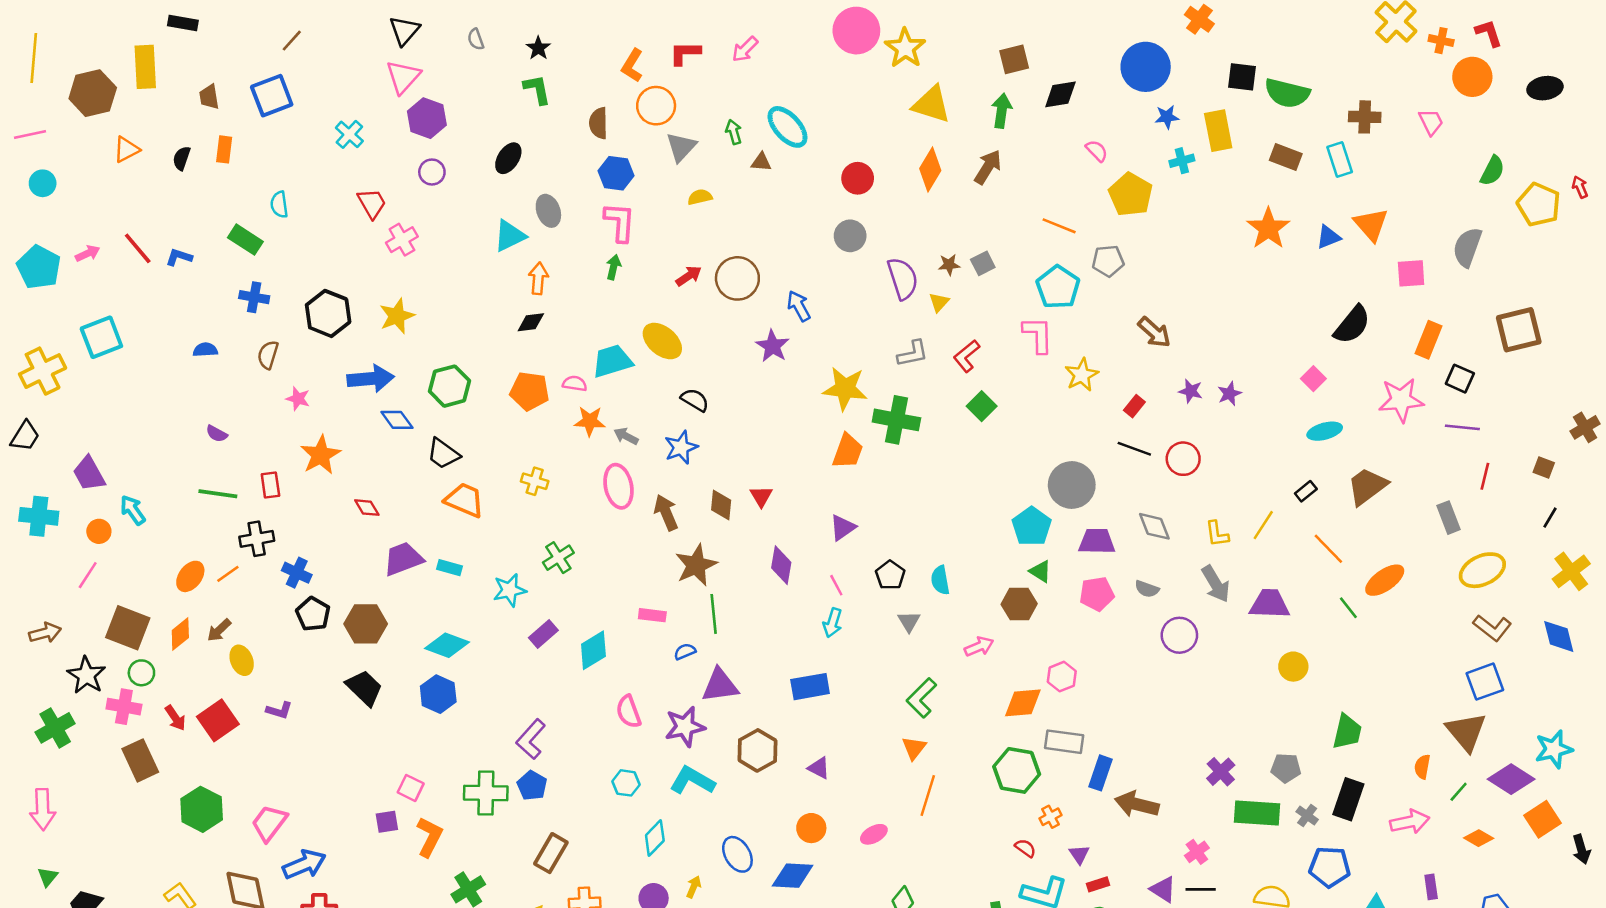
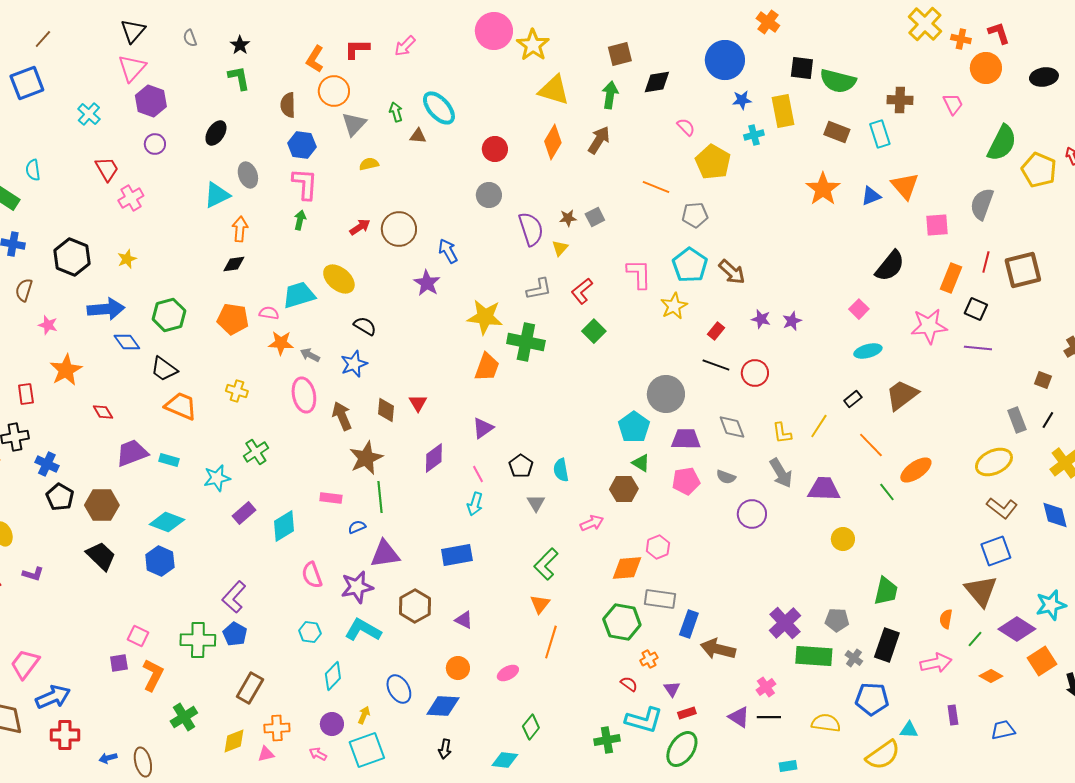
green semicircle: (1492, 171) -> (1002, 143), size x1.5
cyan pentagon: (1058, 287) -> (690, 265), moved
yellow star: (397, 316) -> (127, 259), size x0.7
red line: (1485, 476) -> (986, 262), moved
gray rectangle: (1449, 518) -> (1017, 420), moved
purple diamond: (781, 565) -> (434, 458), turned 44
purple cross: (1221, 772) -> (785, 623), size x1.4

